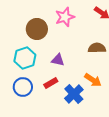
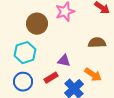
purple triangle: (58, 60) -> (64, 61), moved

